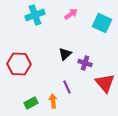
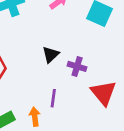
purple line: (67, 87) -> (53, 98), turned 32

